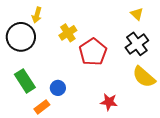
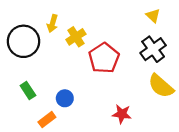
yellow arrow: (37, 15) -> (53, 23), moved
green rectangle: (25, 81) -> (28, 90), size x0.7

